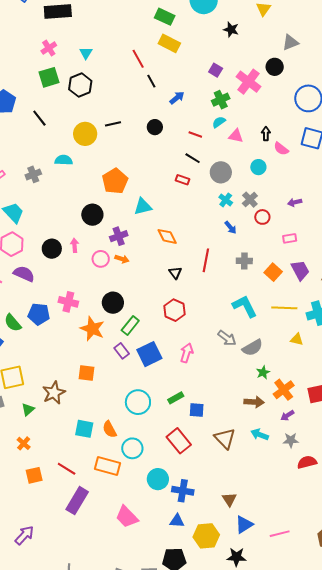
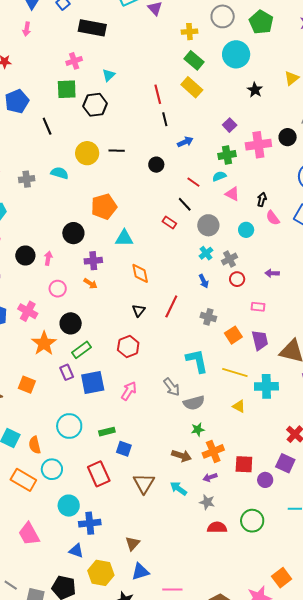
pink cross: (248, 82) -> (258, 145), turned 30
pink circle: (101, 259) -> (58, 289), moved
blue cross: (183, 491) -> (90, 523), turned -30

